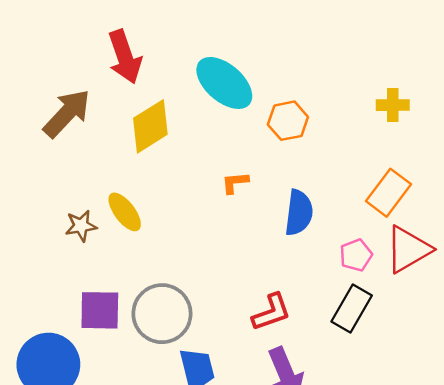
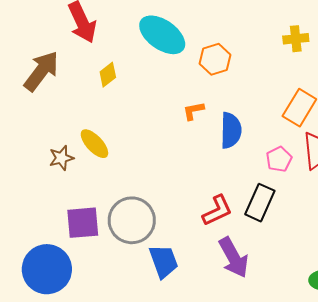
yellow diamond: (150, 126) -> (108, 75), size x0.6
orange L-shape: (235, 183) -> (193, 111), moved
black rectangle: (352, 308) -> (260, 203), moved

